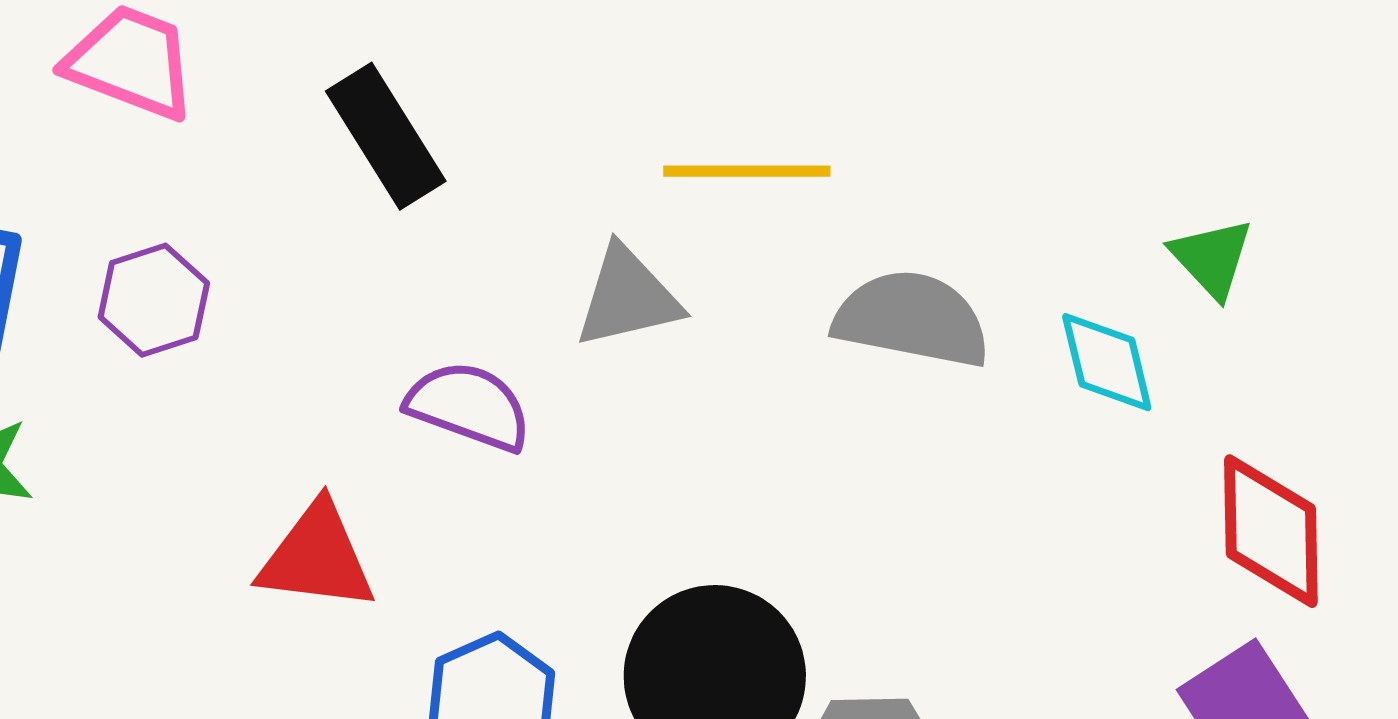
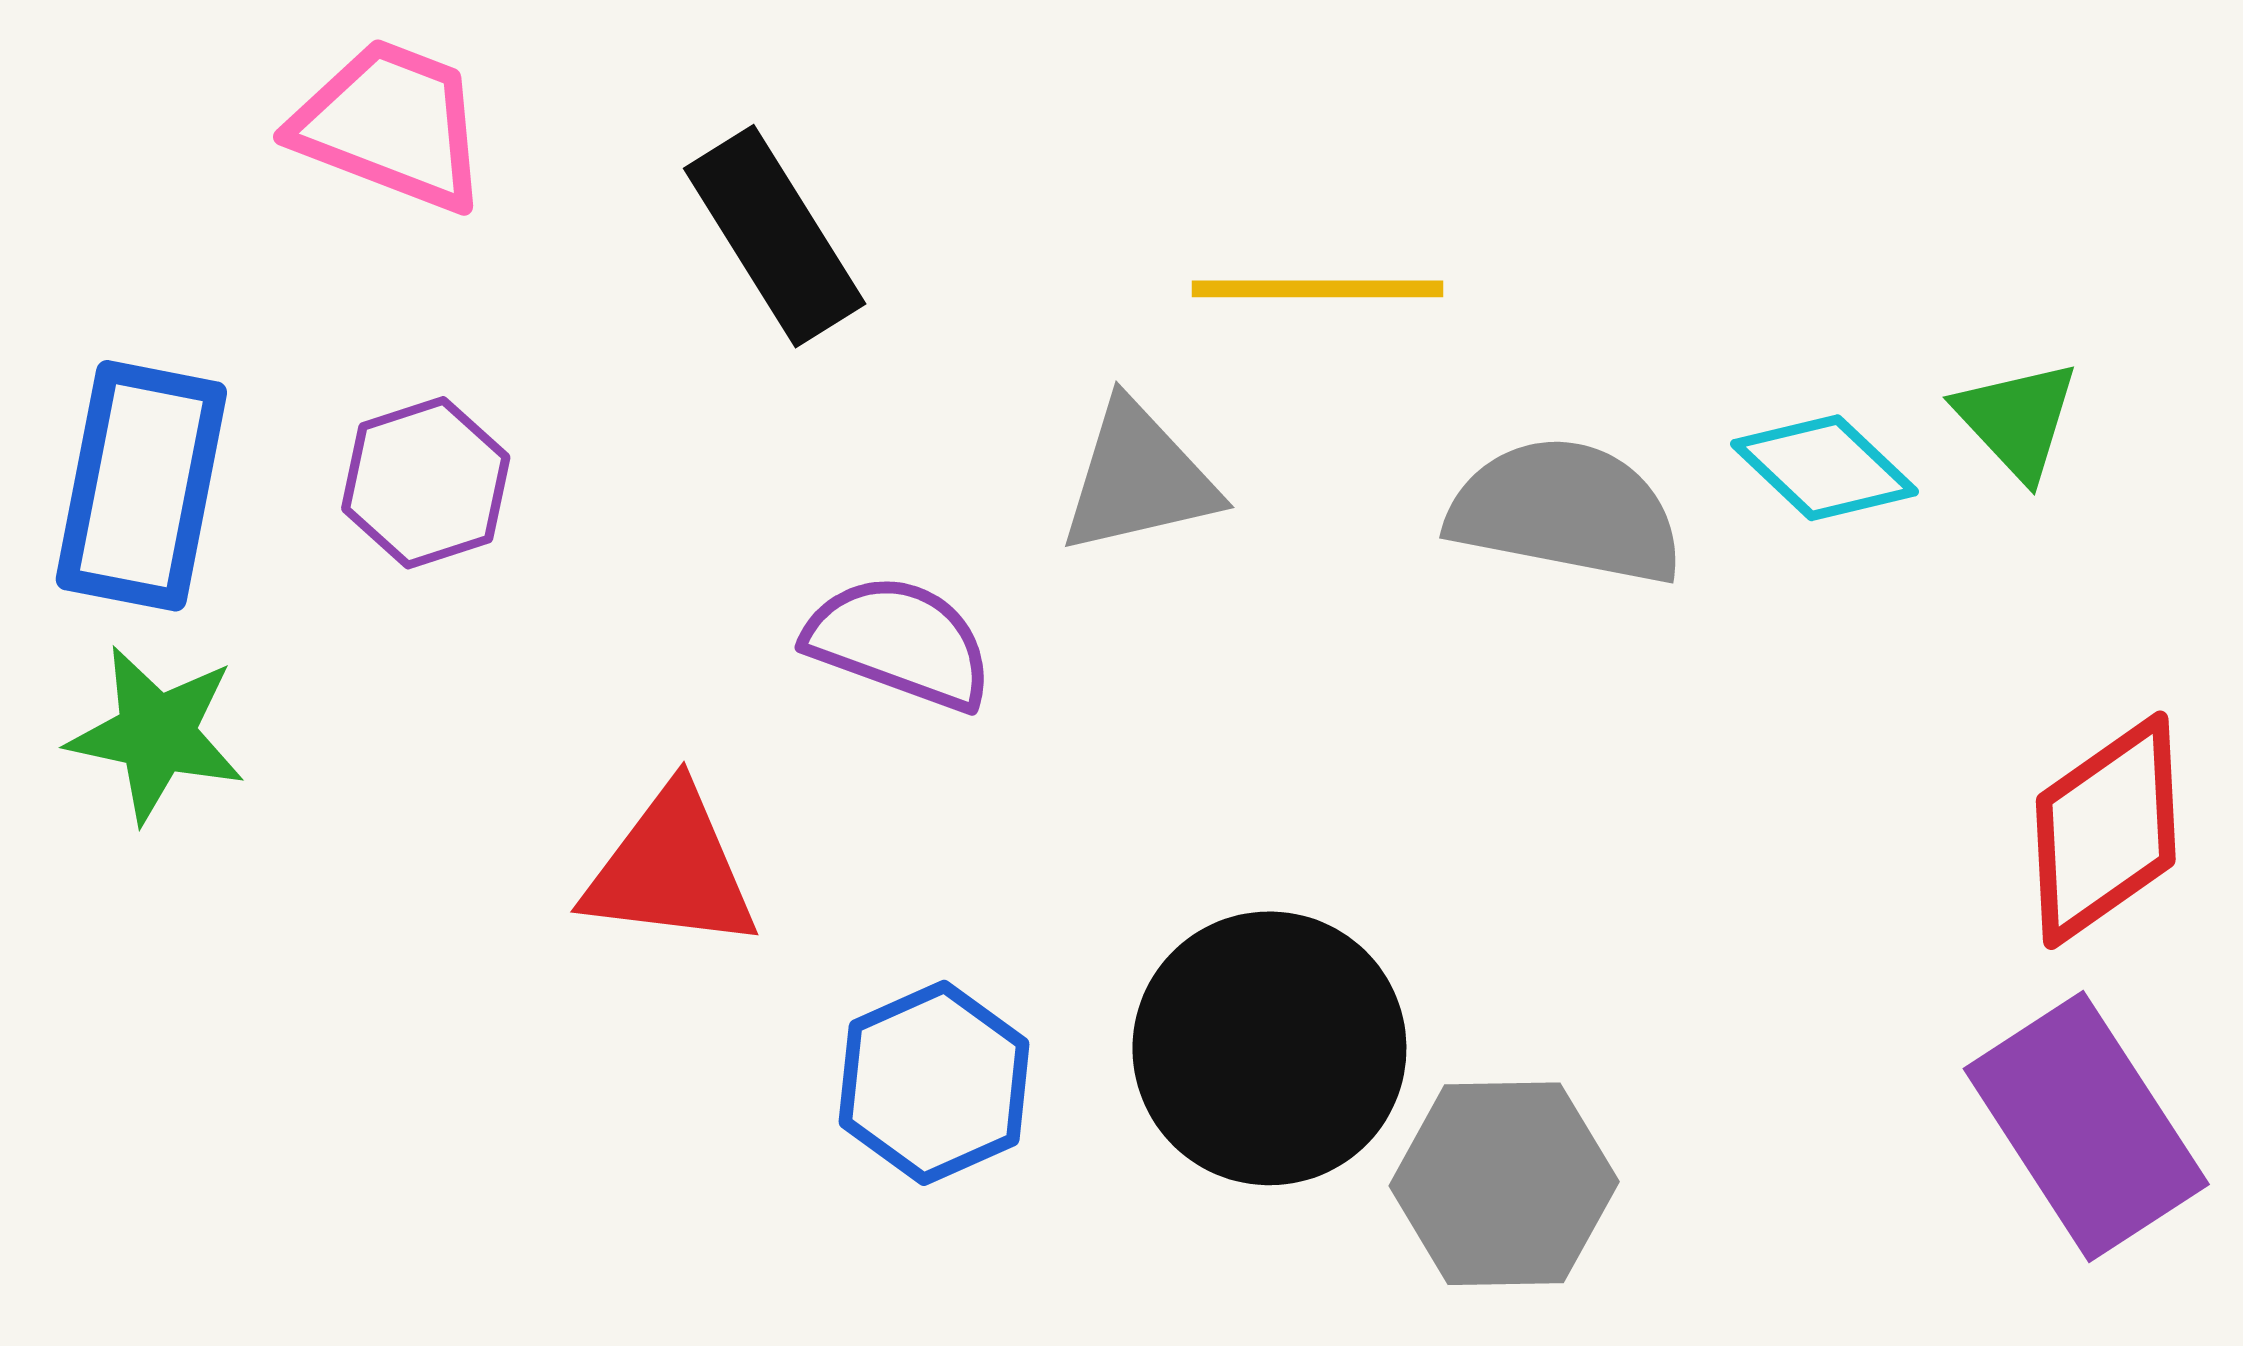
cyan diamond: (1107, 362) -> (1824, 468), moved, turned -33
red diamond: (1271, 531) -> (2106, 830), turned 56

